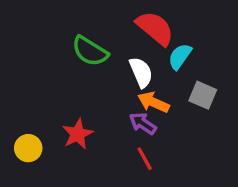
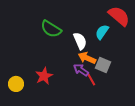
red semicircle: (155, 28) -> (119, 16), moved
gray square: (203, 95) -> (103, 65), moved
red line: (145, 159) -> (91, 79), moved

